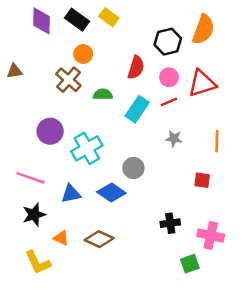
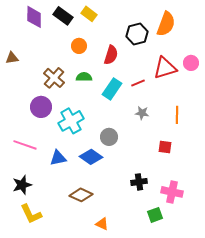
orange circle: (83, 54) -> (79, 46), moved
pink circle: (169, 77) -> (191, 63), moved
brown cross: (68, 80) -> (54, 78), moved
black star: (34, 215) -> (22, 185), moved
orange triangle: (61, 238) -> (102, 224), moved

